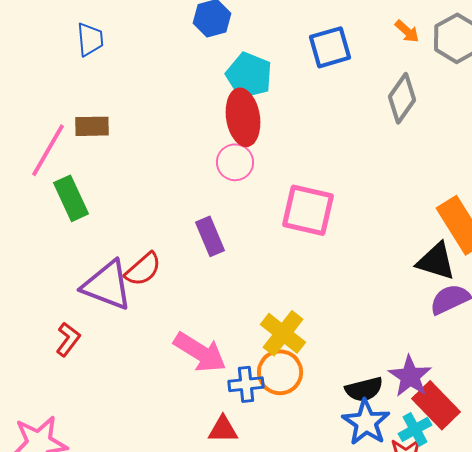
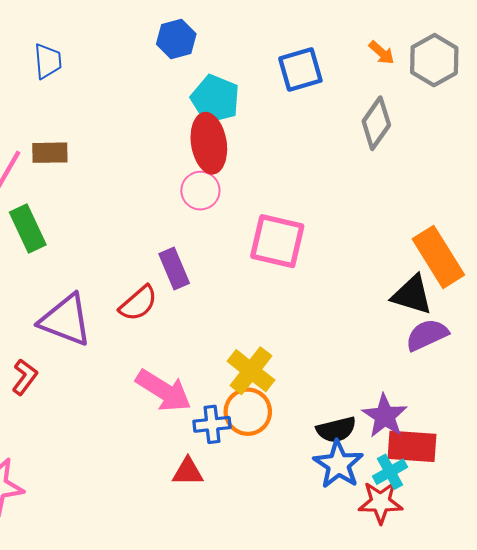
red semicircle: (143, 269) -> (138, 303), moved
red rectangle: (436, 405) -> (412, 446), turned -42

